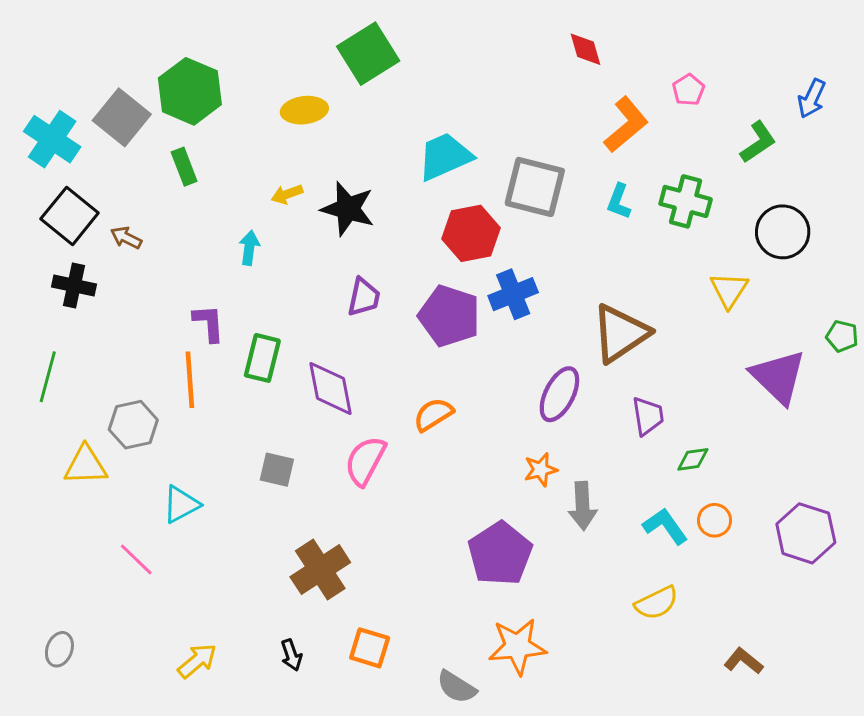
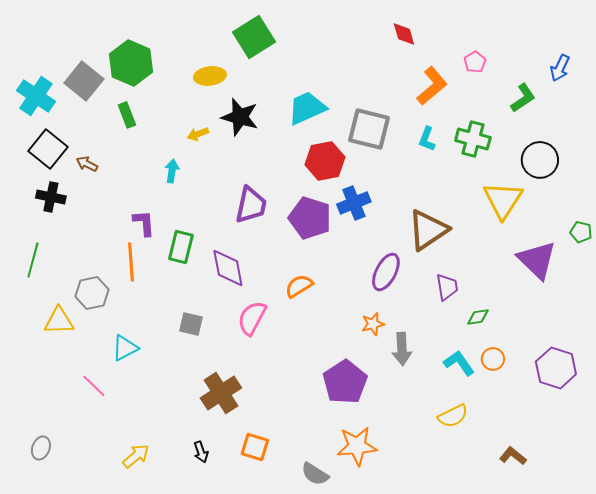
black star: (348, 209) -> (240, 117), moved
yellow triangle: (729, 290) -> (503, 200), size x1.5
purple trapezoid: (364, 297) -> (251, 205), size x1.4

